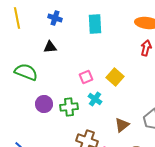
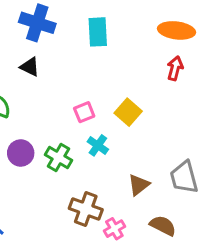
blue cross: (55, 18) -> (37, 23), size x1.6
black triangle: (50, 47) -> (30, 67), turned 32
green cross: (69, 107) -> (58, 158), turned 36

